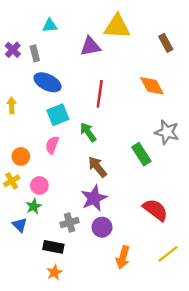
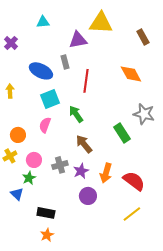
gray rectangle: (35, 53) -> (65, 62), moved
purple star: (94, 198) -> (81, 171), size x0.7
gray cross: (70, 223) -> (60, 165), moved
yellow line: (168, 254) -> (132, 214), moved
orange arrow: (123, 257) -> (106, 173), moved

